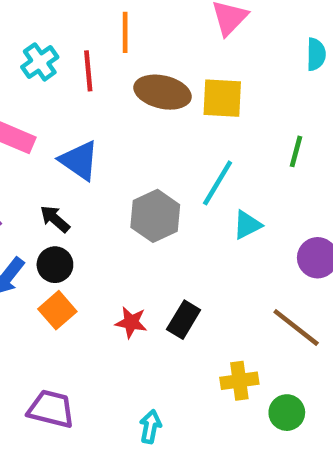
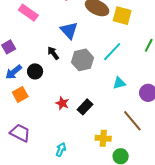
blue triangle: (79, 160) -> (69, 30), moved
black arrow: (55, 219) -> (53, 53), moved
cyan triangle: (247, 225) -> (119, 83), moved
orange square: (57, 310) -> (20, 94), moved

